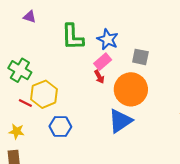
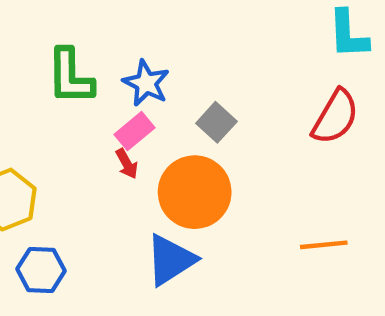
gray square: (140, 57) -> (216, 122), turned 30

